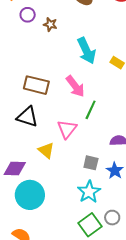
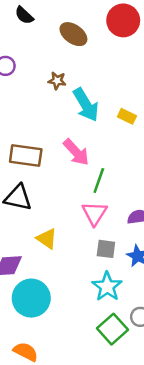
brown star: (50, 24) -> (57, 81), moved
pink triangle: (67, 129) -> (94, 213), moved

